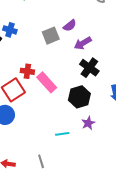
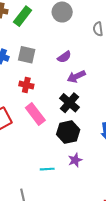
gray square: (51, 36) -> (27, 55), moved, turned 30
black cross: (89, 68) -> (70, 103), moved
red cross: (27, 71) -> (26, 85), moved

